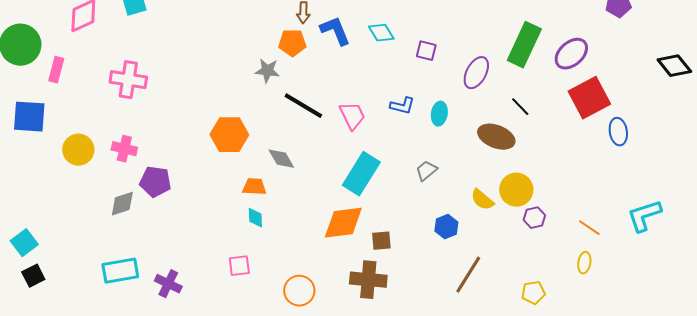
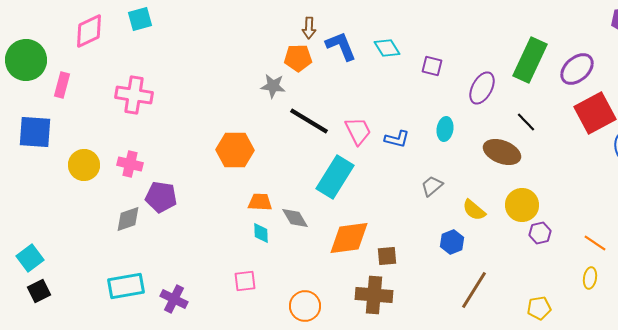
blue L-shape: (402, 106) -> (397, 139), moved
gray diamond: (281, 159) -> (295, 218), moved
cyan rectangle: (361, 174) -> (335, 177), moved
yellow semicircle: (482, 200) -> (474, 210), moved

